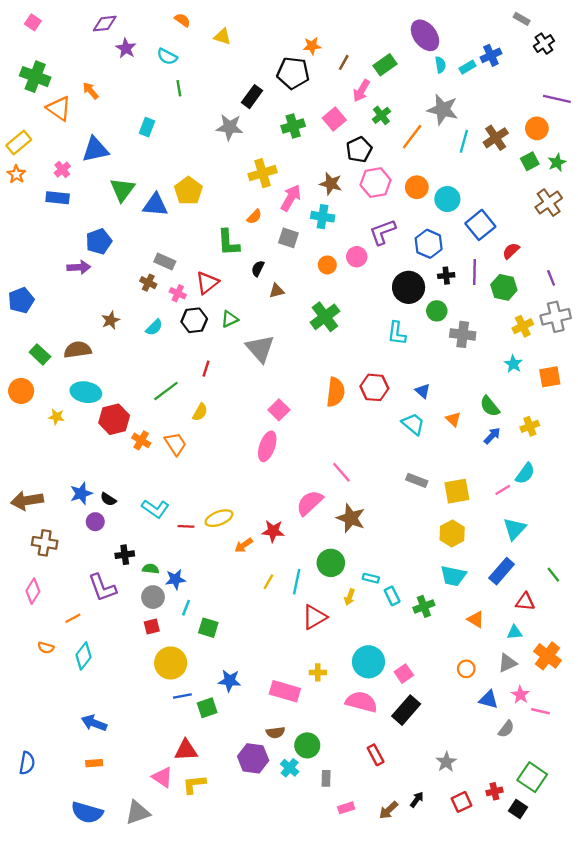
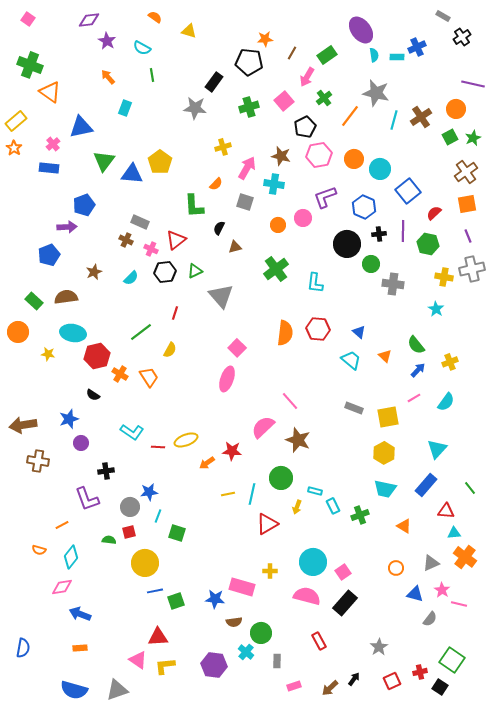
cyan rectangle: (467, 67) -> (397, 57), turned 32
orange arrow: (91, 91) -> (108, 77), moved
yellow cross: (263, 173) -> (223, 147), size x0.7
blue pentagon: (21, 300) -> (49, 255), moved
yellow cross: (523, 326) -> (444, 277), turned 36
cyan L-shape: (397, 333) -> (315, 283), moved
orange square: (550, 377) -> (467, 204), moved
pink line: (503, 490) -> (414, 398), moved
black semicircle: (108, 499) -> (93, 395), moved
green semicircle: (151, 569) -> (109, 540), moved
yellow line: (268, 582) -> (228, 494), turned 48
pink diamond: (33, 591) -> (62, 587), moved, turned 50
cyan triangle: (515, 632) -> (454, 533), moved
blue star: (230, 681) -> (215, 599), moved
purple hexagon: (253, 758) -> (214, 665), moved

